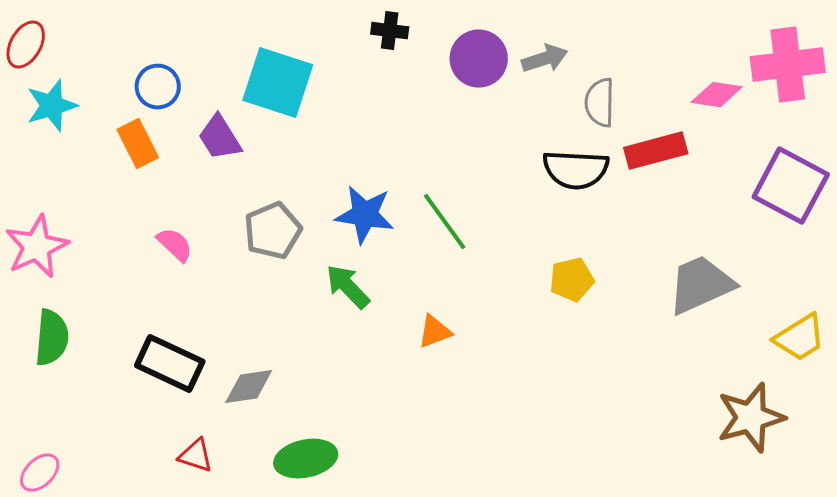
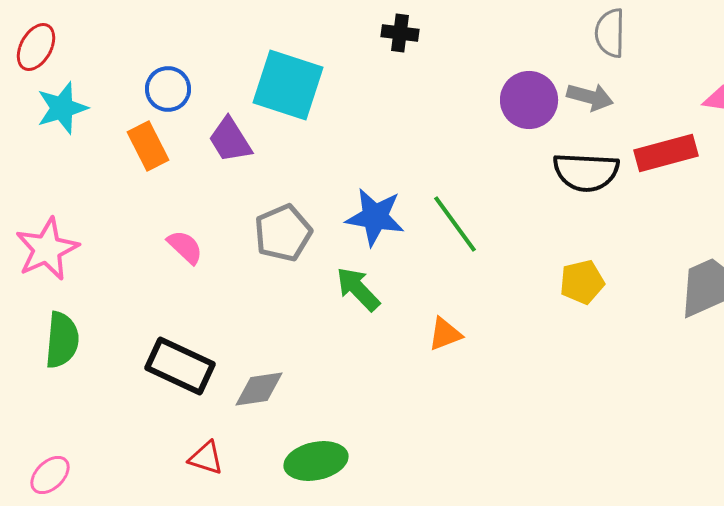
purple circle: (479, 59) -> (529, 100), moved
gray arrow: (545, 59) -> (590, 97), moved, turned 33
gray semicircle: (600, 103) -> (610, 33), moved

